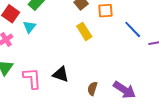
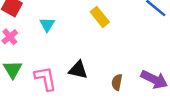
cyan triangle: (29, 27) -> (47, 25), moved

